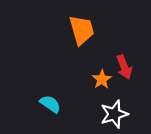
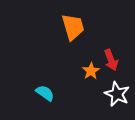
white star: (114, 114) -> (117, 94), moved, turned -30

